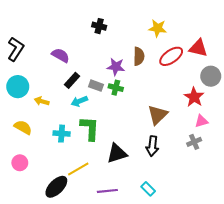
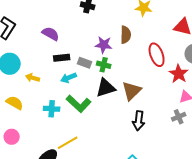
red ellipse: (171, 56) -> (157, 55), moved, turned -75
black rectangle: (72, 80) -> (62, 58), turned 42
brown triangle: (158, 115) -> (132, 91), moved
green L-shape: (90, 128) -> (79, 104), turned 130
black triangle: (117, 153) -> (106, 88), moved

